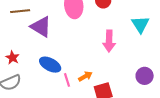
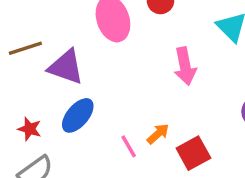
blue ellipse: (50, 65) -> (78, 115), moved, turned -65

